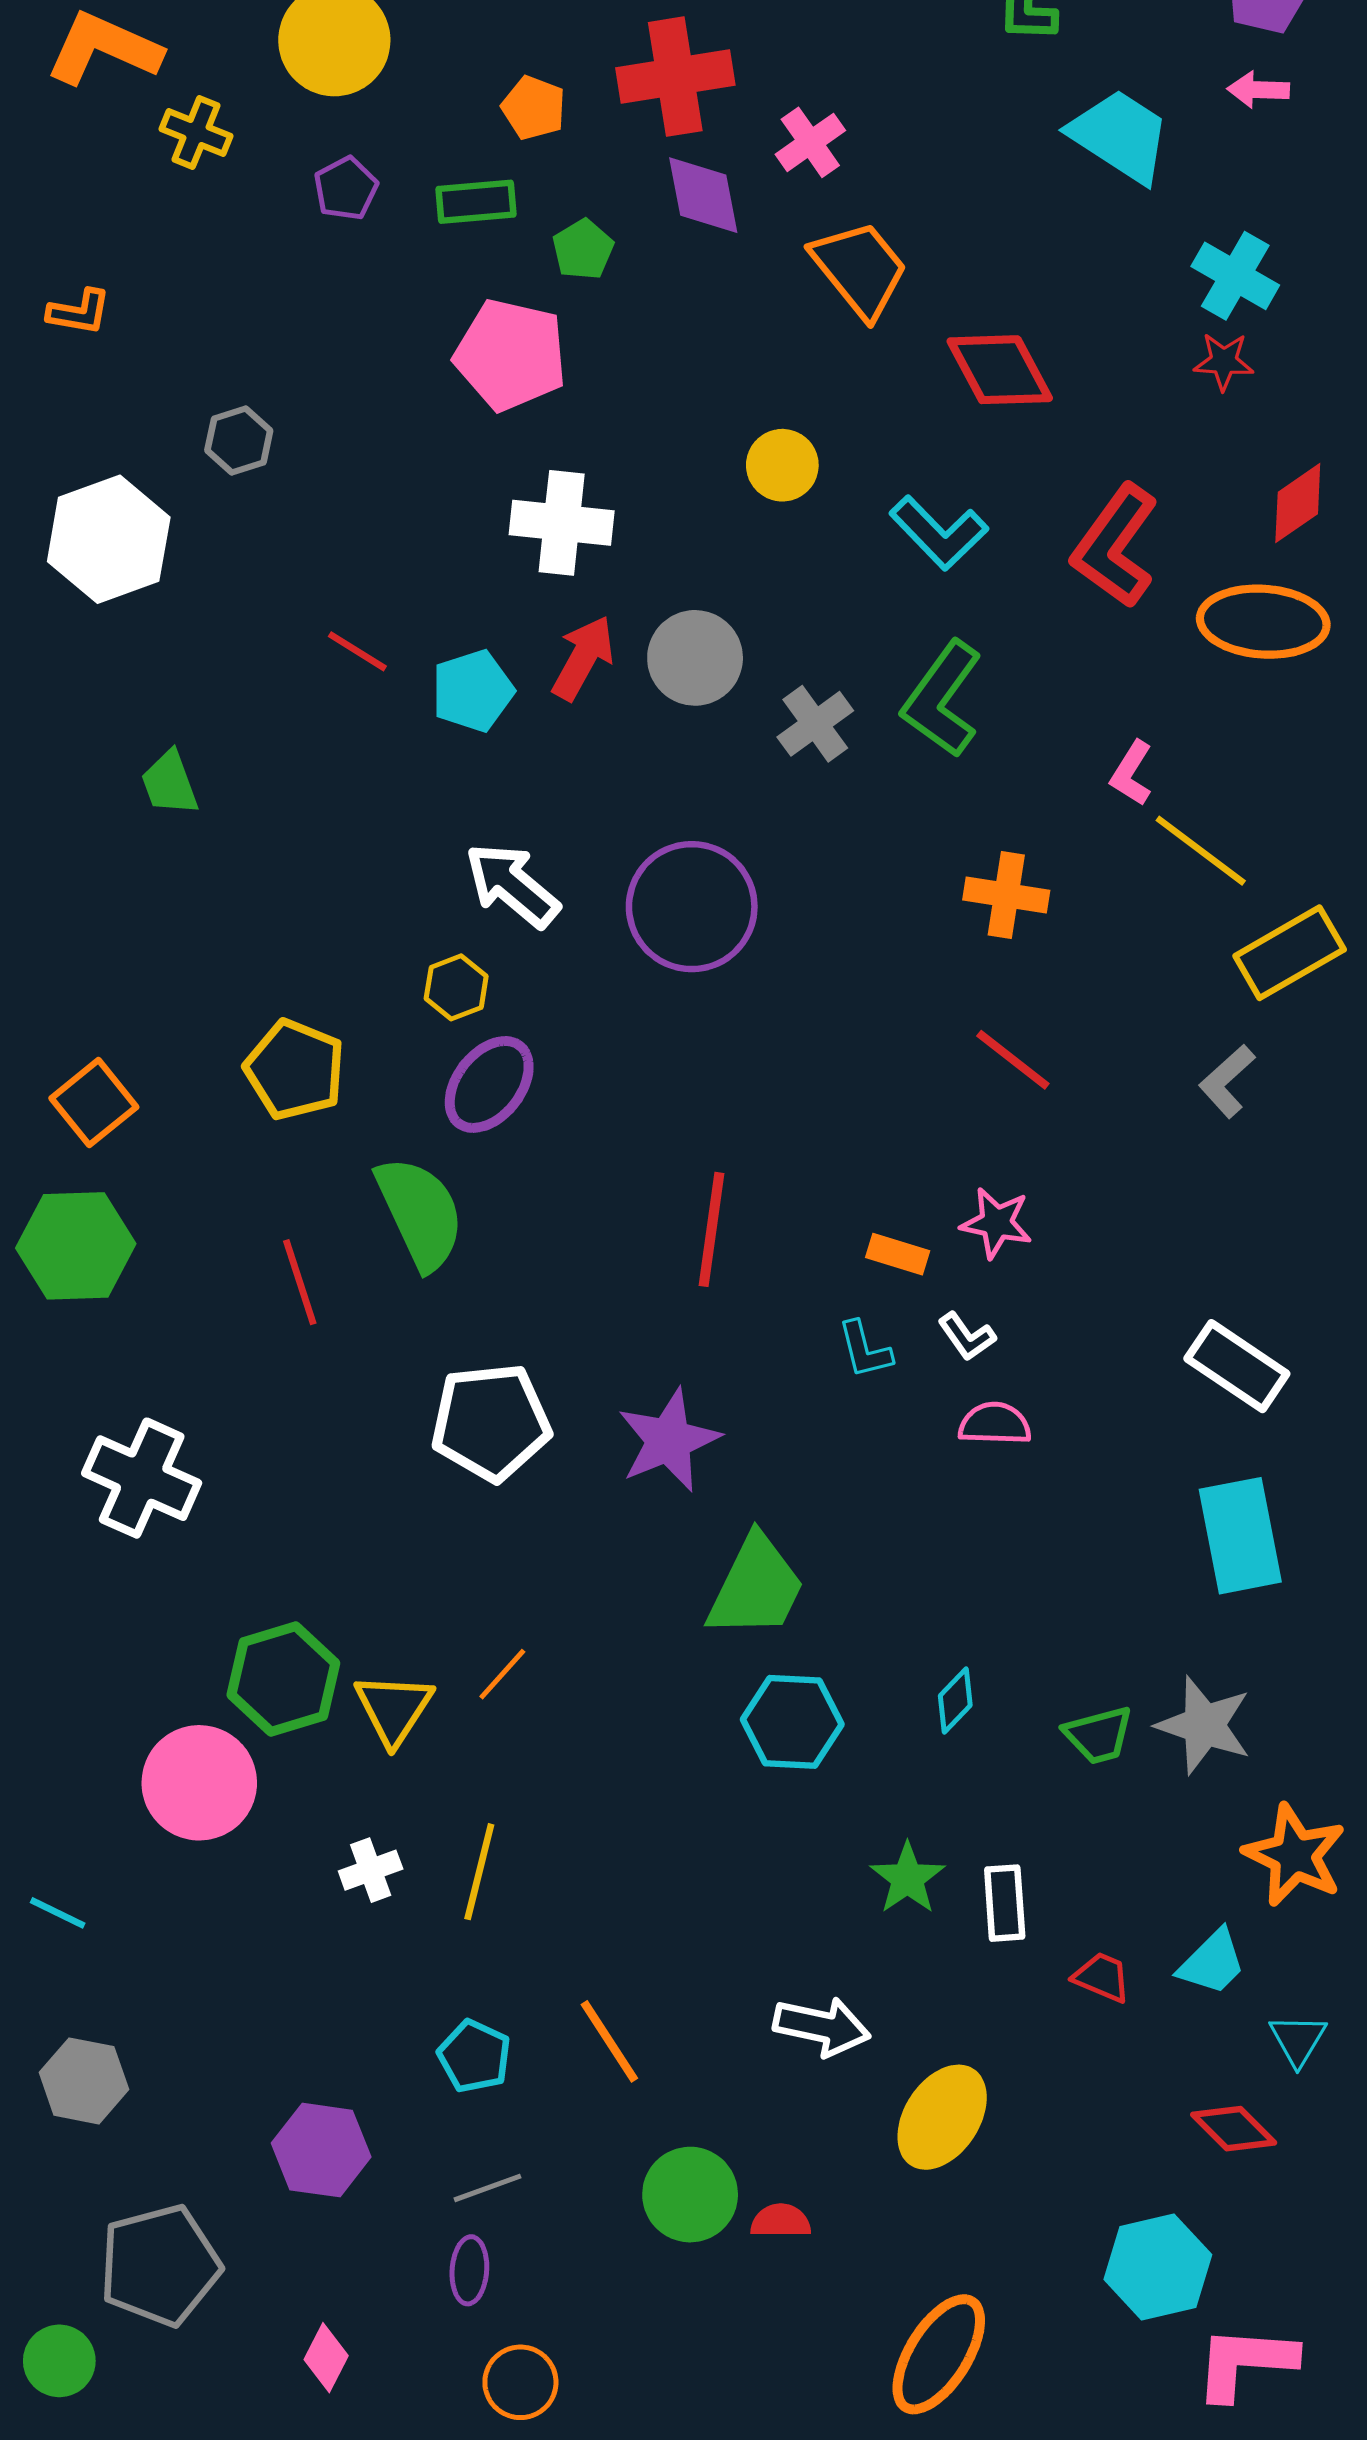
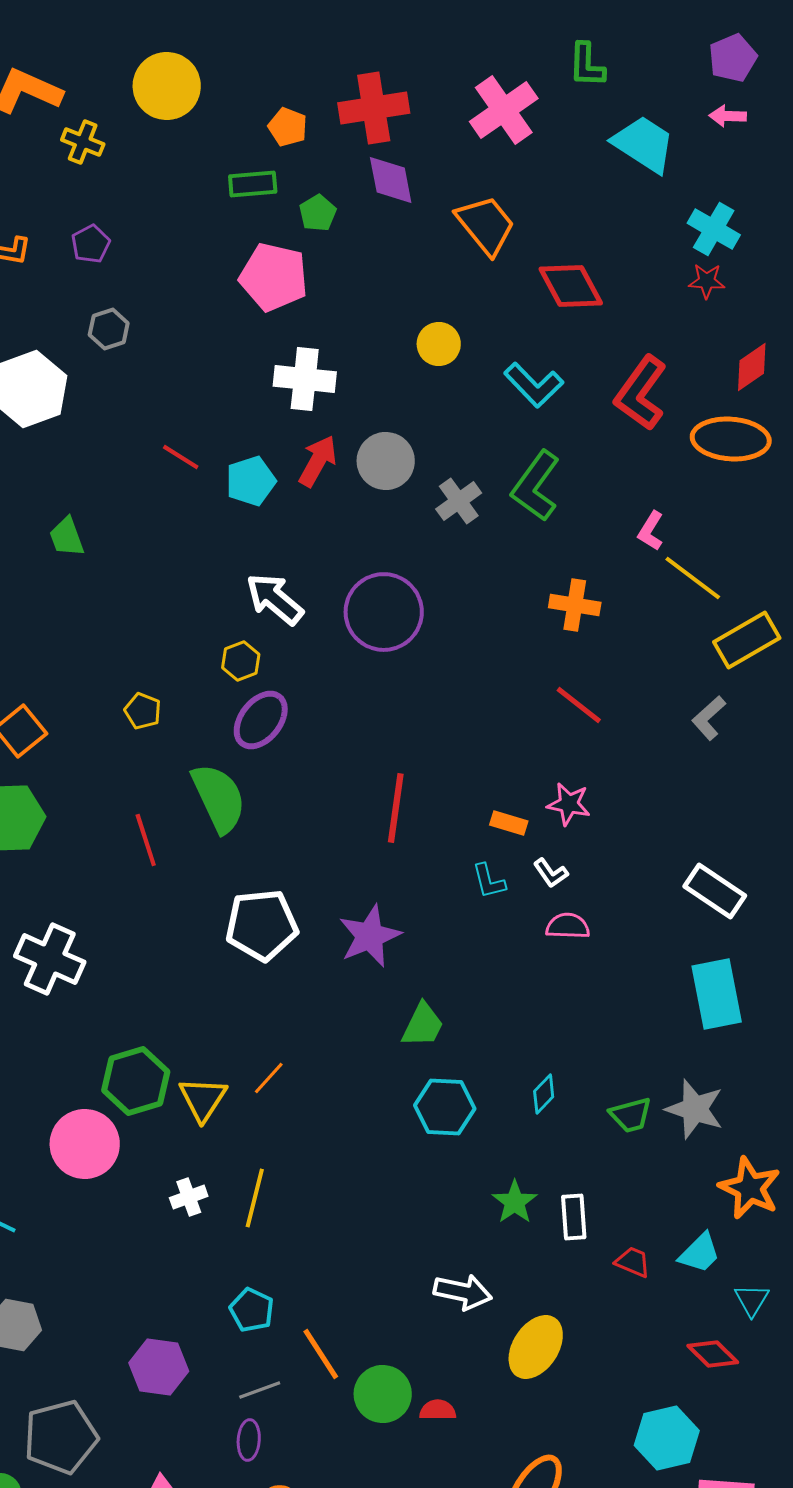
pink cross: (810, 142) -> (504, 110), moved, size x1.6
purple pentagon: (346, 189) -> (91, 244), moved
yellow pentagon: (295, 1070) -> (143, 711), size x0.6
green trapezoid: (756, 1587) -> (423, 1025), size x0.7
orange line: (609, 2041) -> (321, 1354), moved

